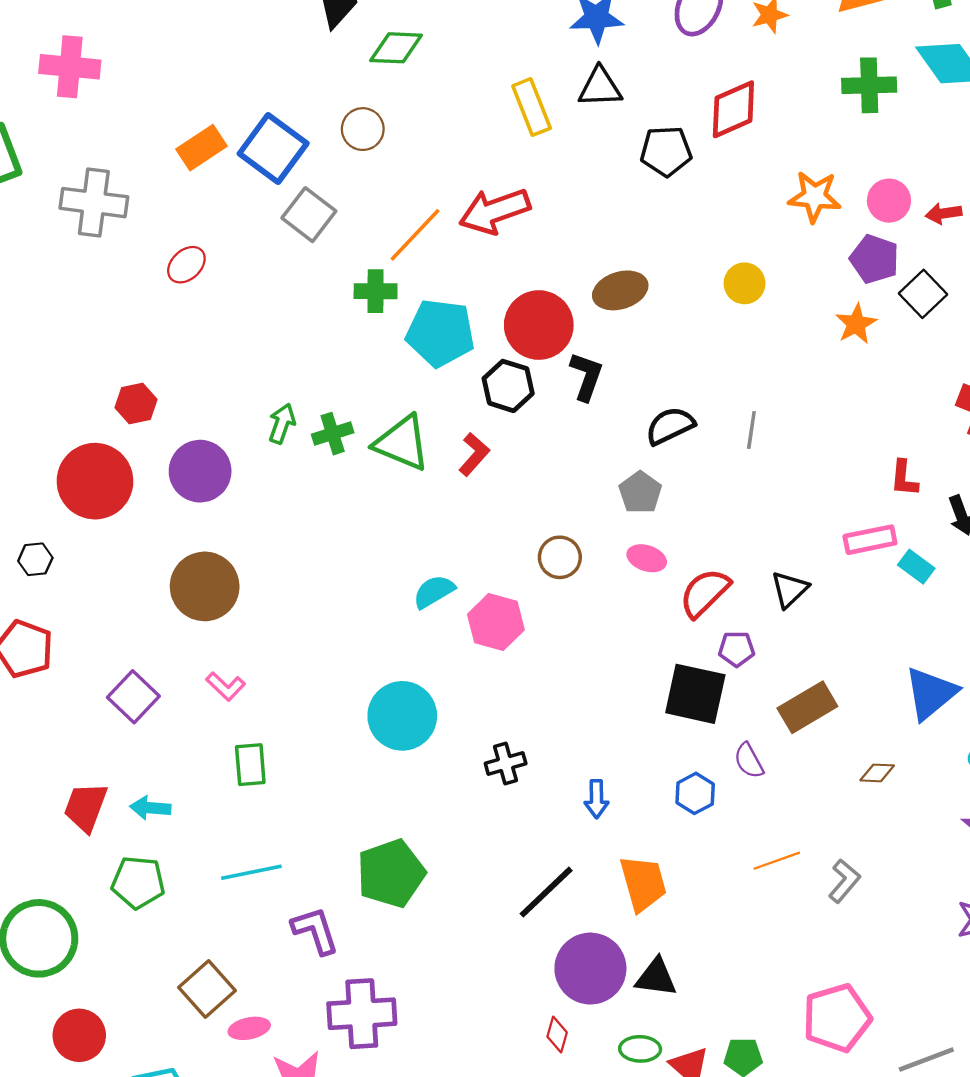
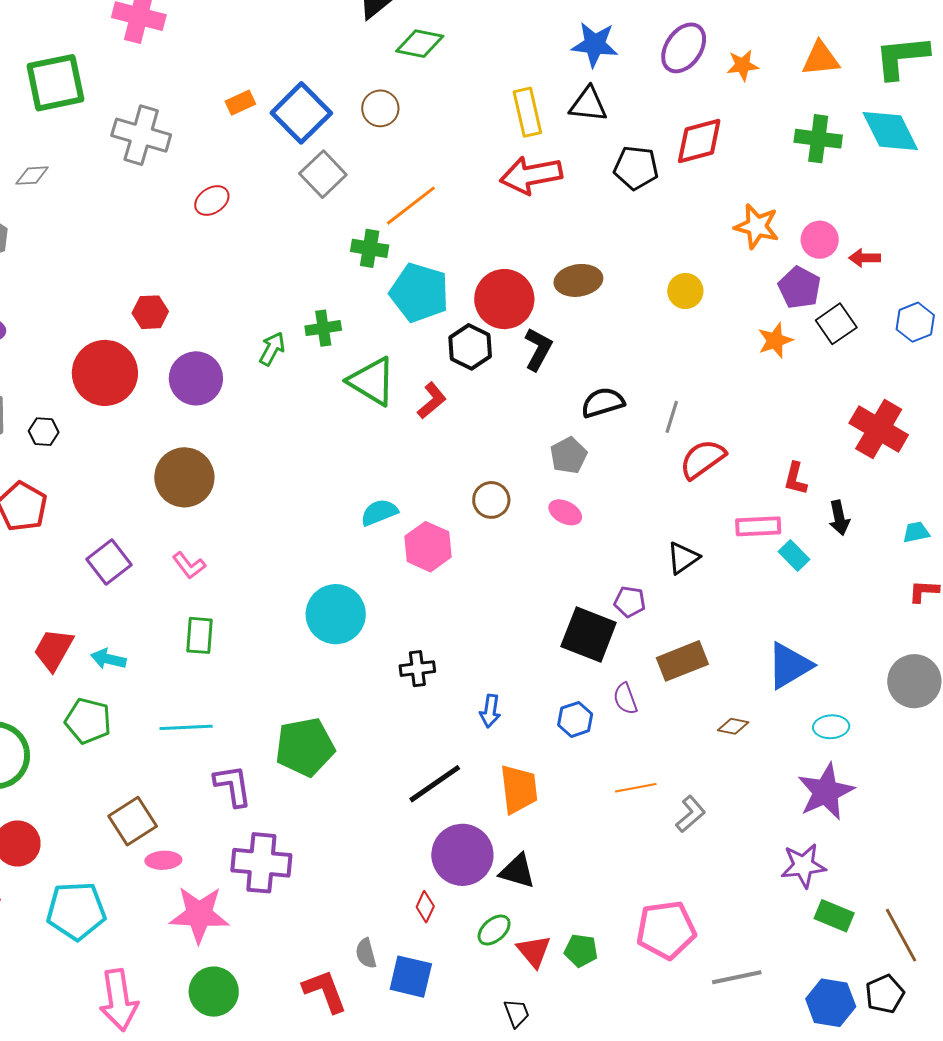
orange rectangle: (202, 148) -> (240, 103), size x0.7
red arrow: (495, 211) -> (531, 175), moved
green cross: (333, 434) -> (323, 328), moved
red semicircle: (705, 593) -> (703, 459), moved
green ellipse: (640, 1049) -> (494, 930), turned -52

